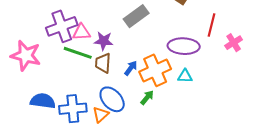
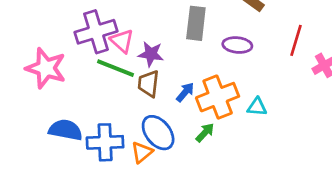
gray rectangle: (136, 16) -> (196, 23), turned -50
pink triangle: (82, 32) -> (122, 41), turned 42
purple ellipse: (184, 46) -> (237, 45), moved, size x0.7

